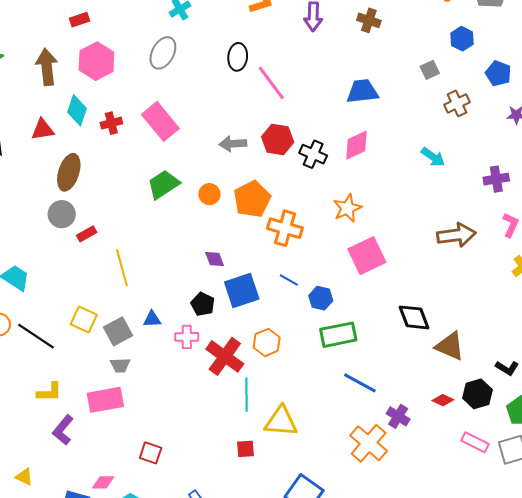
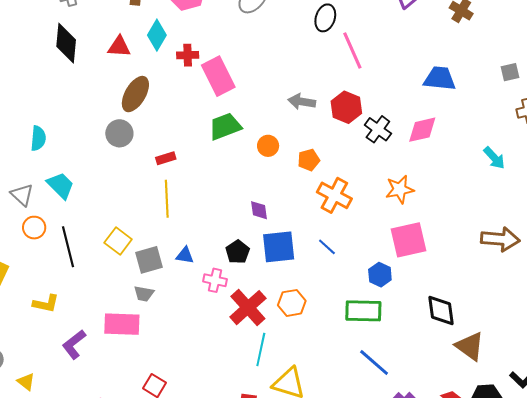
pink rectangle: (160, 121) -> (218, 76), moved
orange pentagon: (252, 199) -> (309, 160), size x0.6
red rectangle: (87, 234) -> (166, 158), moved
blue hexagon: (321, 298) -> (380, 275), moved
black line: (36, 336) -> (68, 247), turned 30
yellow L-shape: (49, 392) -> (46, 304), moved

